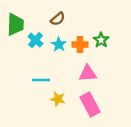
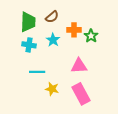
green trapezoid: (15, 24) -> (28, 22), moved
cyan cross: (35, 40) -> (29, 45), moved, turned -32
orange cross: (80, 44) -> (74, 30), moved

